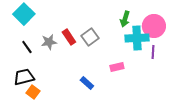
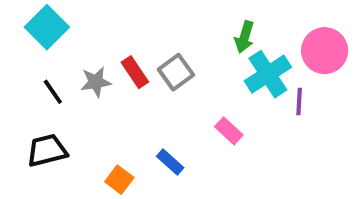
pink circle: (154, 26) -> (325, 51), moved
cyan cross: (137, 38) -> (268, 74), turned -30
pink rectangle: (117, 67) -> (229, 131), turned 56
orange square: (33, 92) -> (119, 180), moved

